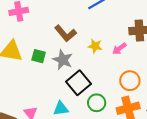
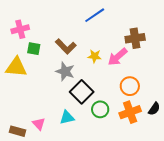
pink arrow: (119, 49) -> (118, 57), size x1.5
green square: (39, 56) -> (34, 49), moved

